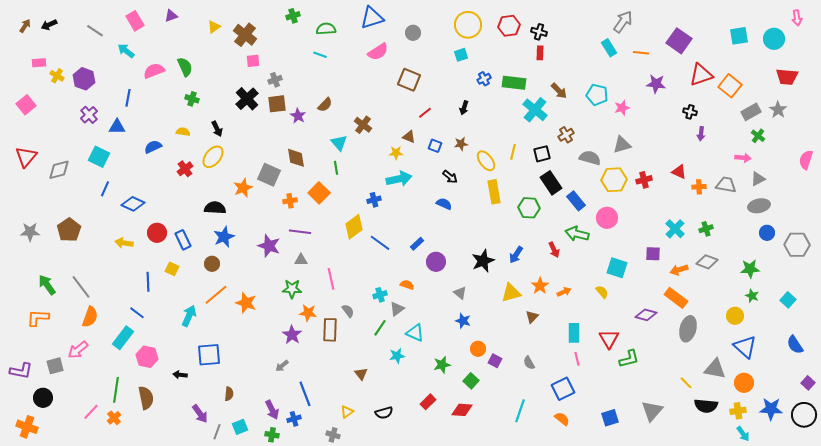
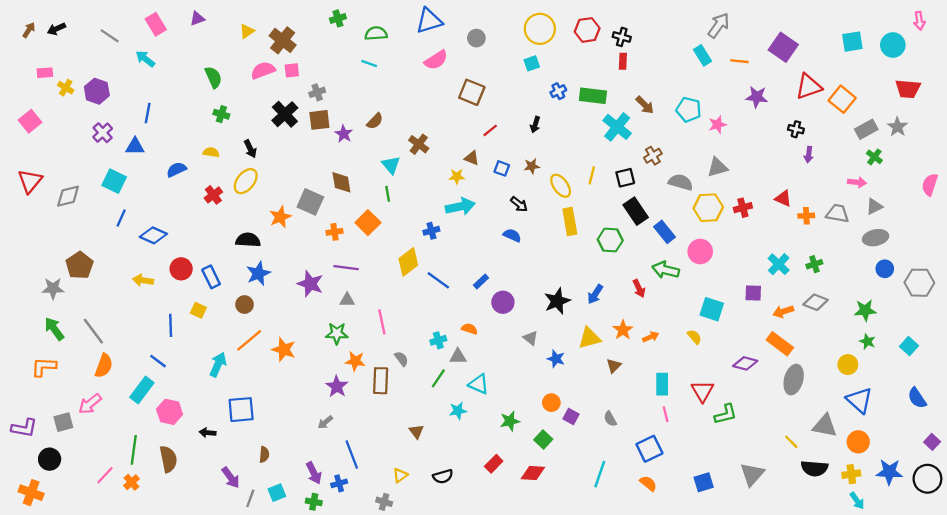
pink semicircle: (154, 71) -> (263, 70), moved
gray star: (30, 232) -> (53, 288), moved
gray triangle: (397, 309) -> (458, 356), turned 35
blue star: (463, 321) -> (556, 359), moved

